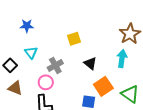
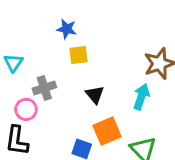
blue star: (27, 26) -> (67, 29), moved

